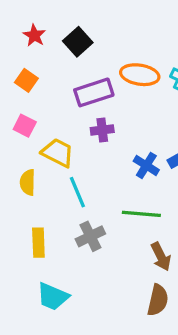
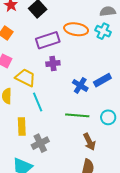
gray cross: (90, 236) -> (40, 143), moved
yellow rectangle: (38, 243) -> (22, 127), moved

